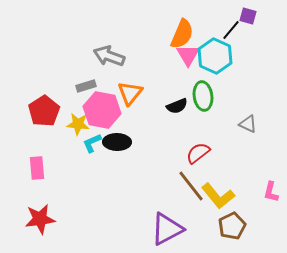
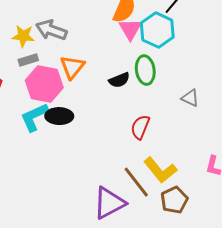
yellow star: (78, 124) -> (23, 36), moved
cyan L-shape: (92, 143) -> (34, 117), size x1.5
red semicircle: (198, 153) -> (140, 127), turned -30
brown line: (191, 186) -> (136, 182), moved

